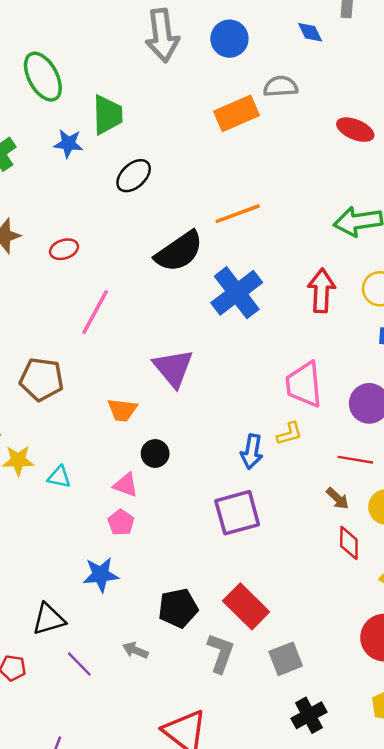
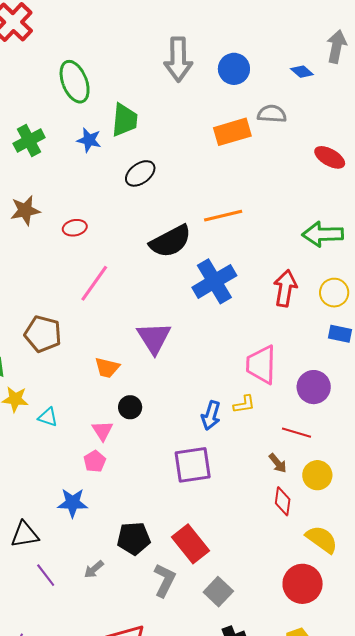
blue diamond: (310, 32) -> (302, 72), turned -30
pink triangle: (126, 485) -> (102, 431), turned 30
gray arrow: (135, 650) -> (94, 569), turned -70
gray square: (286, 659) -> (218, 592), turned -32

